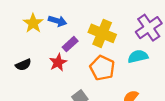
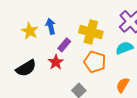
blue arrow: (57, 21) -> (51, 26), turned -112
black semicircle: (23, 65) -> (26, 68), size x1.5

